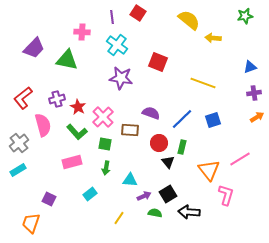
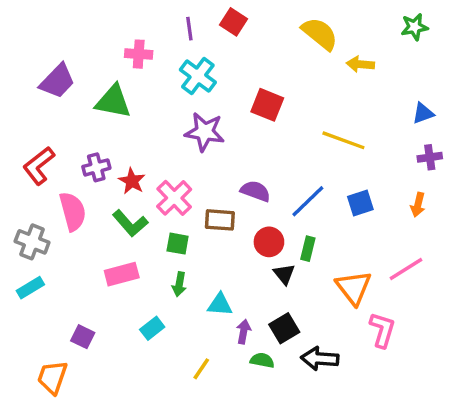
orange arrow: (257, 117) -> (418, 205), moved, turned 136
gray cross: (19, 143) -> (32, 242), turned -30
purple arrow: (144, 196) -> (244, 332), turned -56

